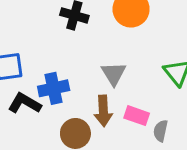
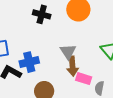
brown arrow: (103, 111) -> (72, 66), moved

